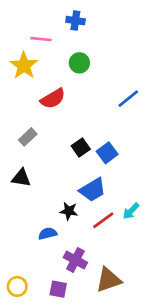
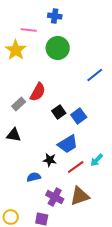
green circle: (79, 63) -> (58, 48), size x1.5
red semicircle: (53, 99) -> (38, 92), moved, turned -30
brown triangle: (108, 280) -> (80, 196), moved

